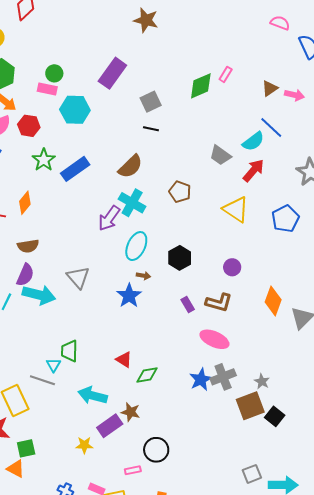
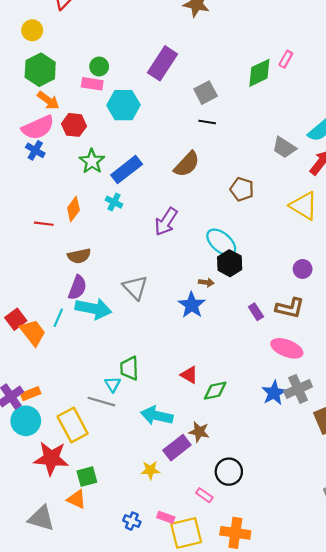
cyan cross: (132, 203) -> (114, 202), moved, size x0.6
cyan ellipse: (136, 246) -> (221, 242), moved, turned -72
black hexagon: (180, 258) -> (230, 263), moved
pink rectangle: (133, 470) -> (204, 495), turned 49

